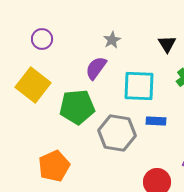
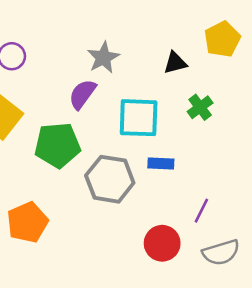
gray star: (112, 40) -> (103, 58), size x1.4
black triangle: (167, 44) -> (175, 63), turned 48

